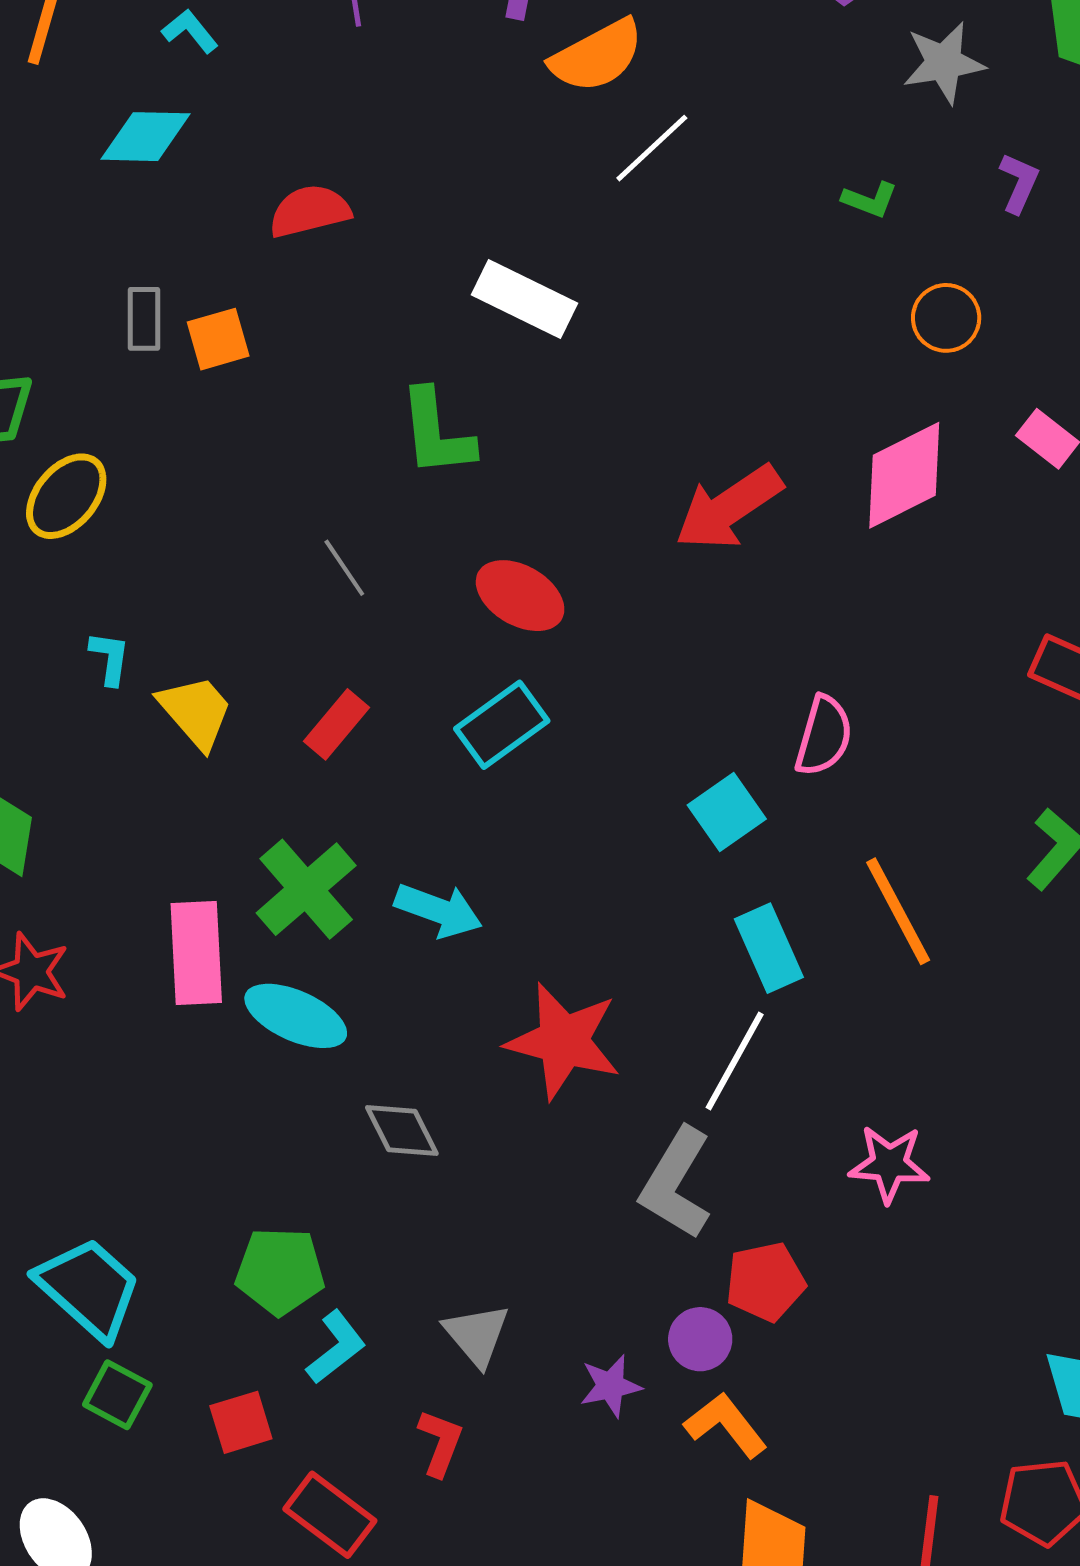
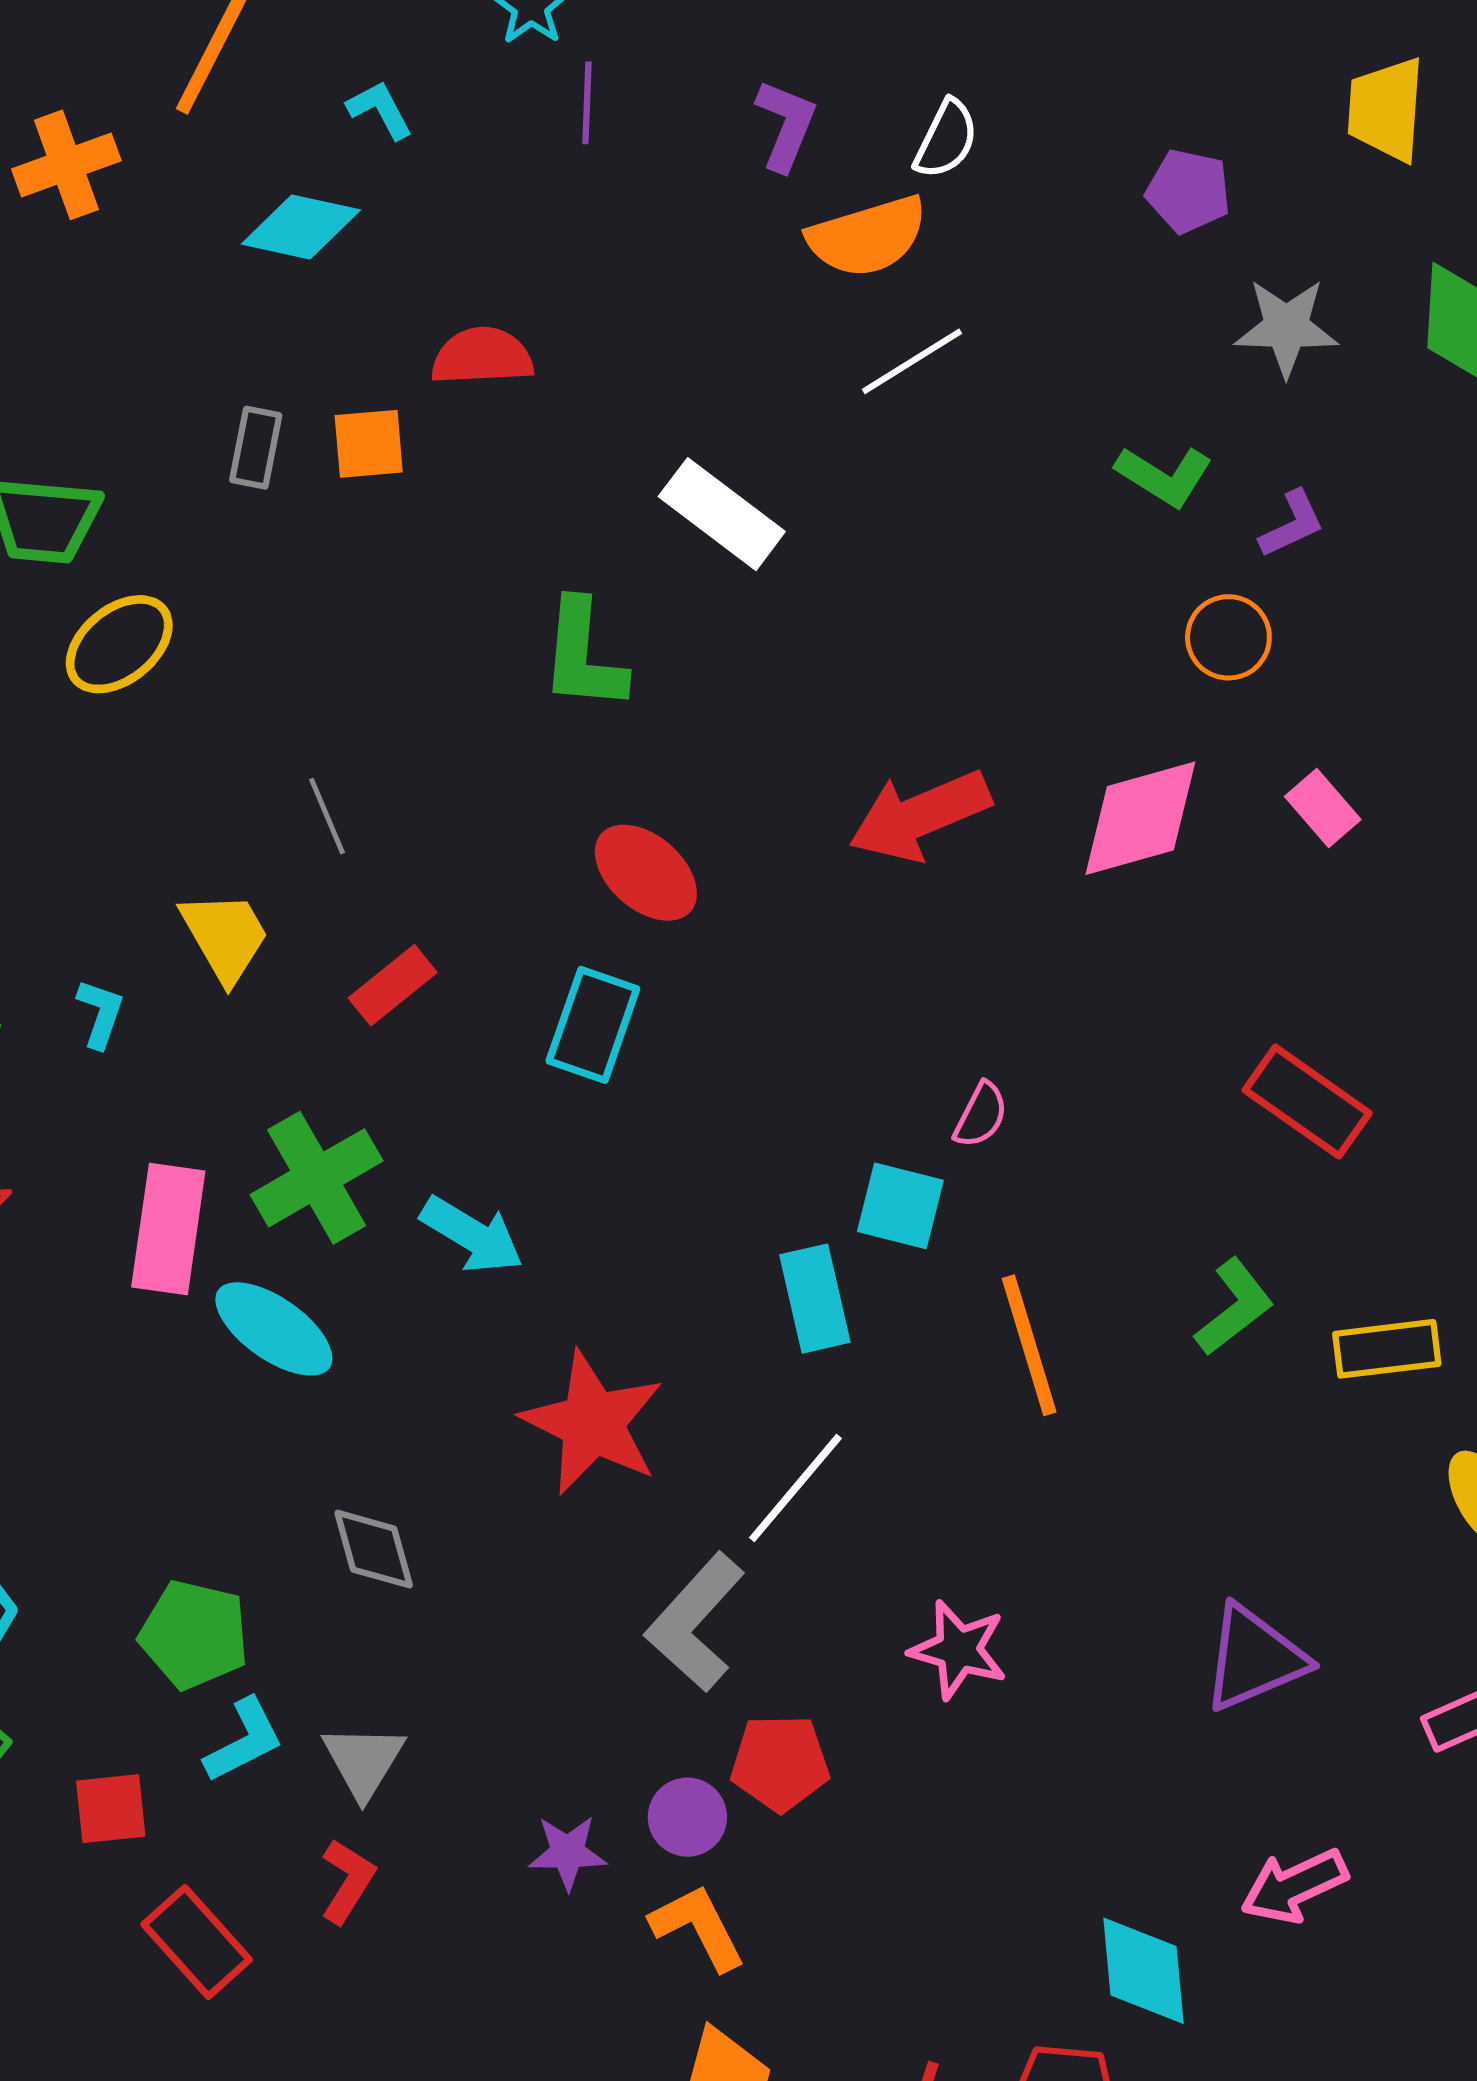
purple L-shape: (1019, 183) -> (1292, 524), moved, turned 30
green L-shape: (870, 200) -> (1164, 476), size x1.4
orange square: (218, 339) -> (369, 444), moved
gray line: (344, 568) -> (327, 816), moved
cyan L-shape: (110, 658) -> (100, 1013), moved
cyan rectangle: (502, 725) -> (593, 1025), turned -46
pink semicircle: (824, 736) -> (981, 1115), size x0.7
cyan square: (727, 812) -> (900, 1206), moved, turned 38
cyan rectangle: (769, 948) -> (815, 1299), moved
gray diamond: (402, 1131) -> (374, 1549), moved
gray triangle: (477, 1335) -> (363, 1761), moved

